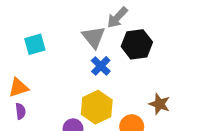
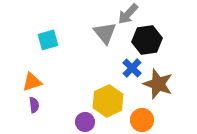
blue cross: (101, 66) -> (132, 68), moved
brown star: (160, 104) -> (158, 84), moved, size x1.4

